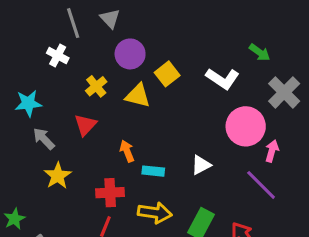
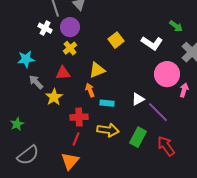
purple circle: (130, 54) -> (70, 27), moved
yellow triangle: (138, 96) -> (97, 70), moved, turned -36
red triangle: (85, 125) -> (63, 73), turned 42
yellow star: (58, 176) -> (54, 97), moved
purple line: (261, 185) -> (158, 112), moved
green star: (14, 219) -> (17, 124), moved

